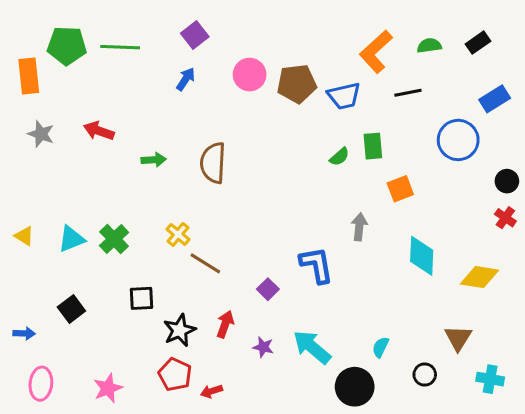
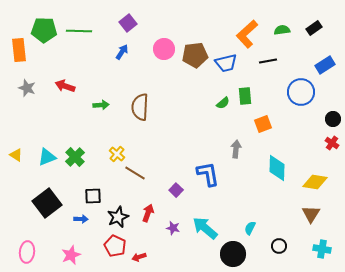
black square: (71, 309) -> (47, 203), size x1.6
blue arrow: (24, 333) -> (81, 219), moved
brown triangle: (458, 338) -> (311, 214), moved

